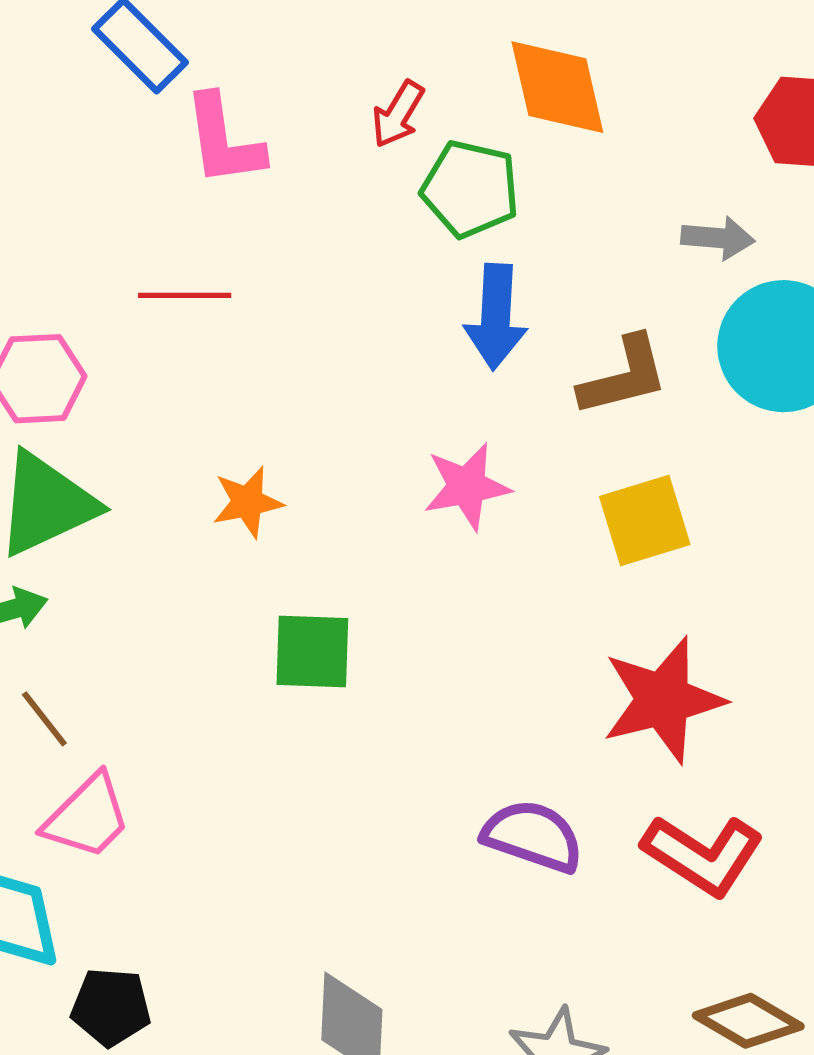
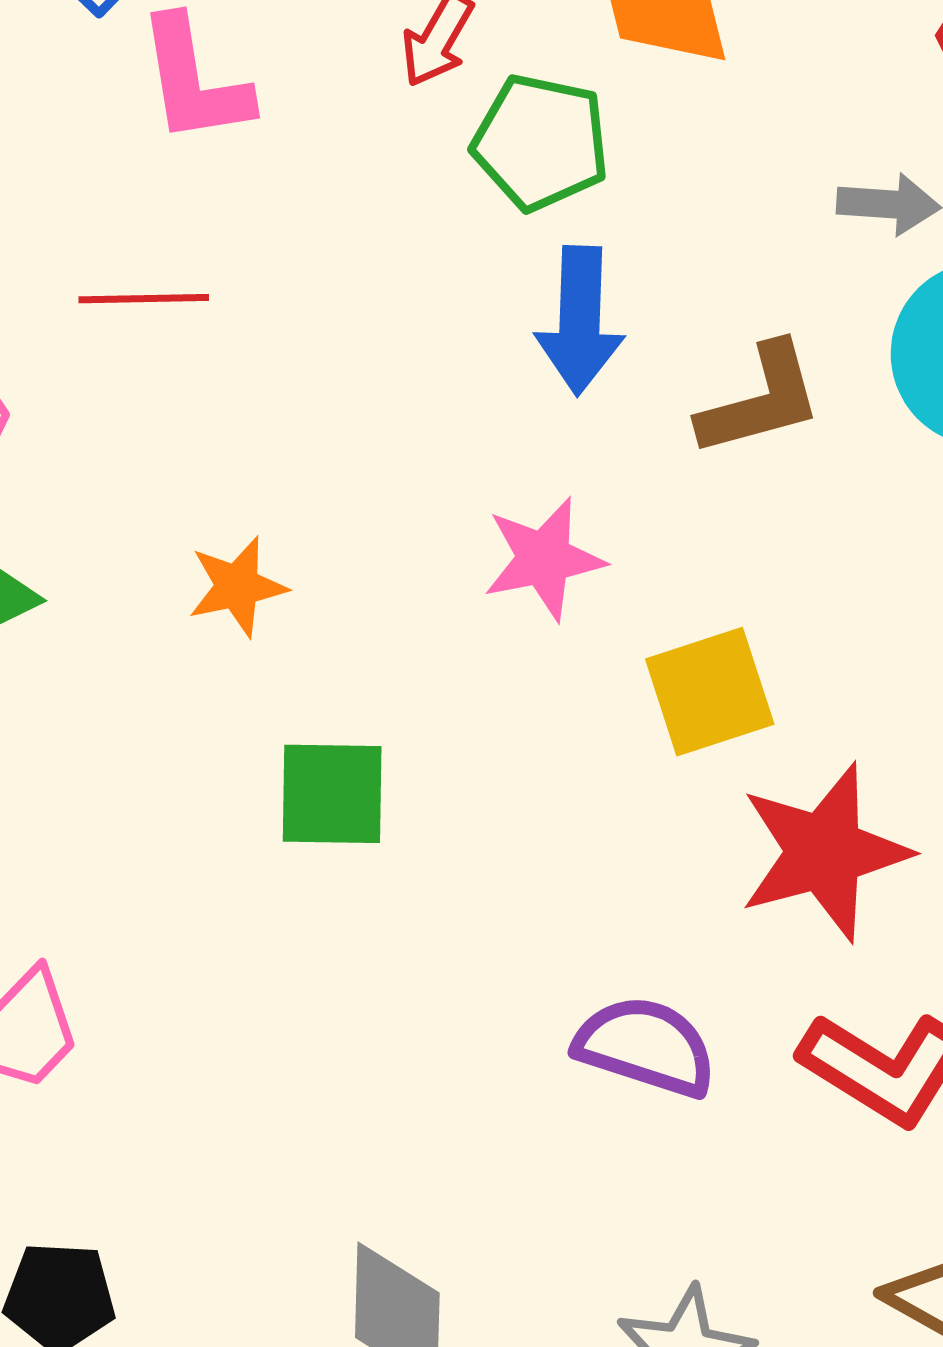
yellow square: (645, 521) -> (710, 692), moved

